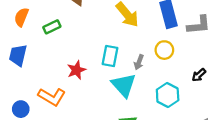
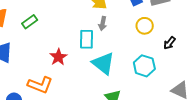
yellow circle: (164, 50) -> (145, 26), moved
gray arrow: (139, 62) -> (103, 23), moved

